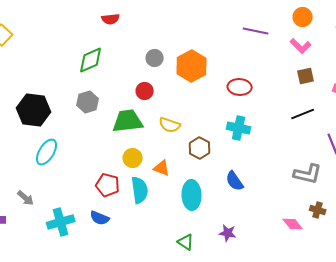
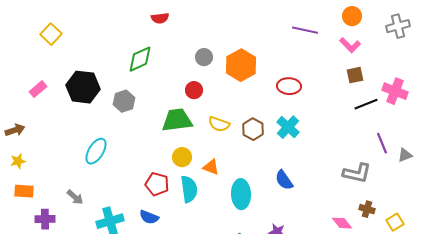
gray hexagon: (88, 102) -> (124, 101), moved
black hexagon: (34, 110) -> (83, 87), moved
black line: (303, 114) -> (366, 104), moved
cyan cross: (239, 128) -> (288, 127), turned 30
brown hexagon: (200, 148) -> (253, 129), moved

